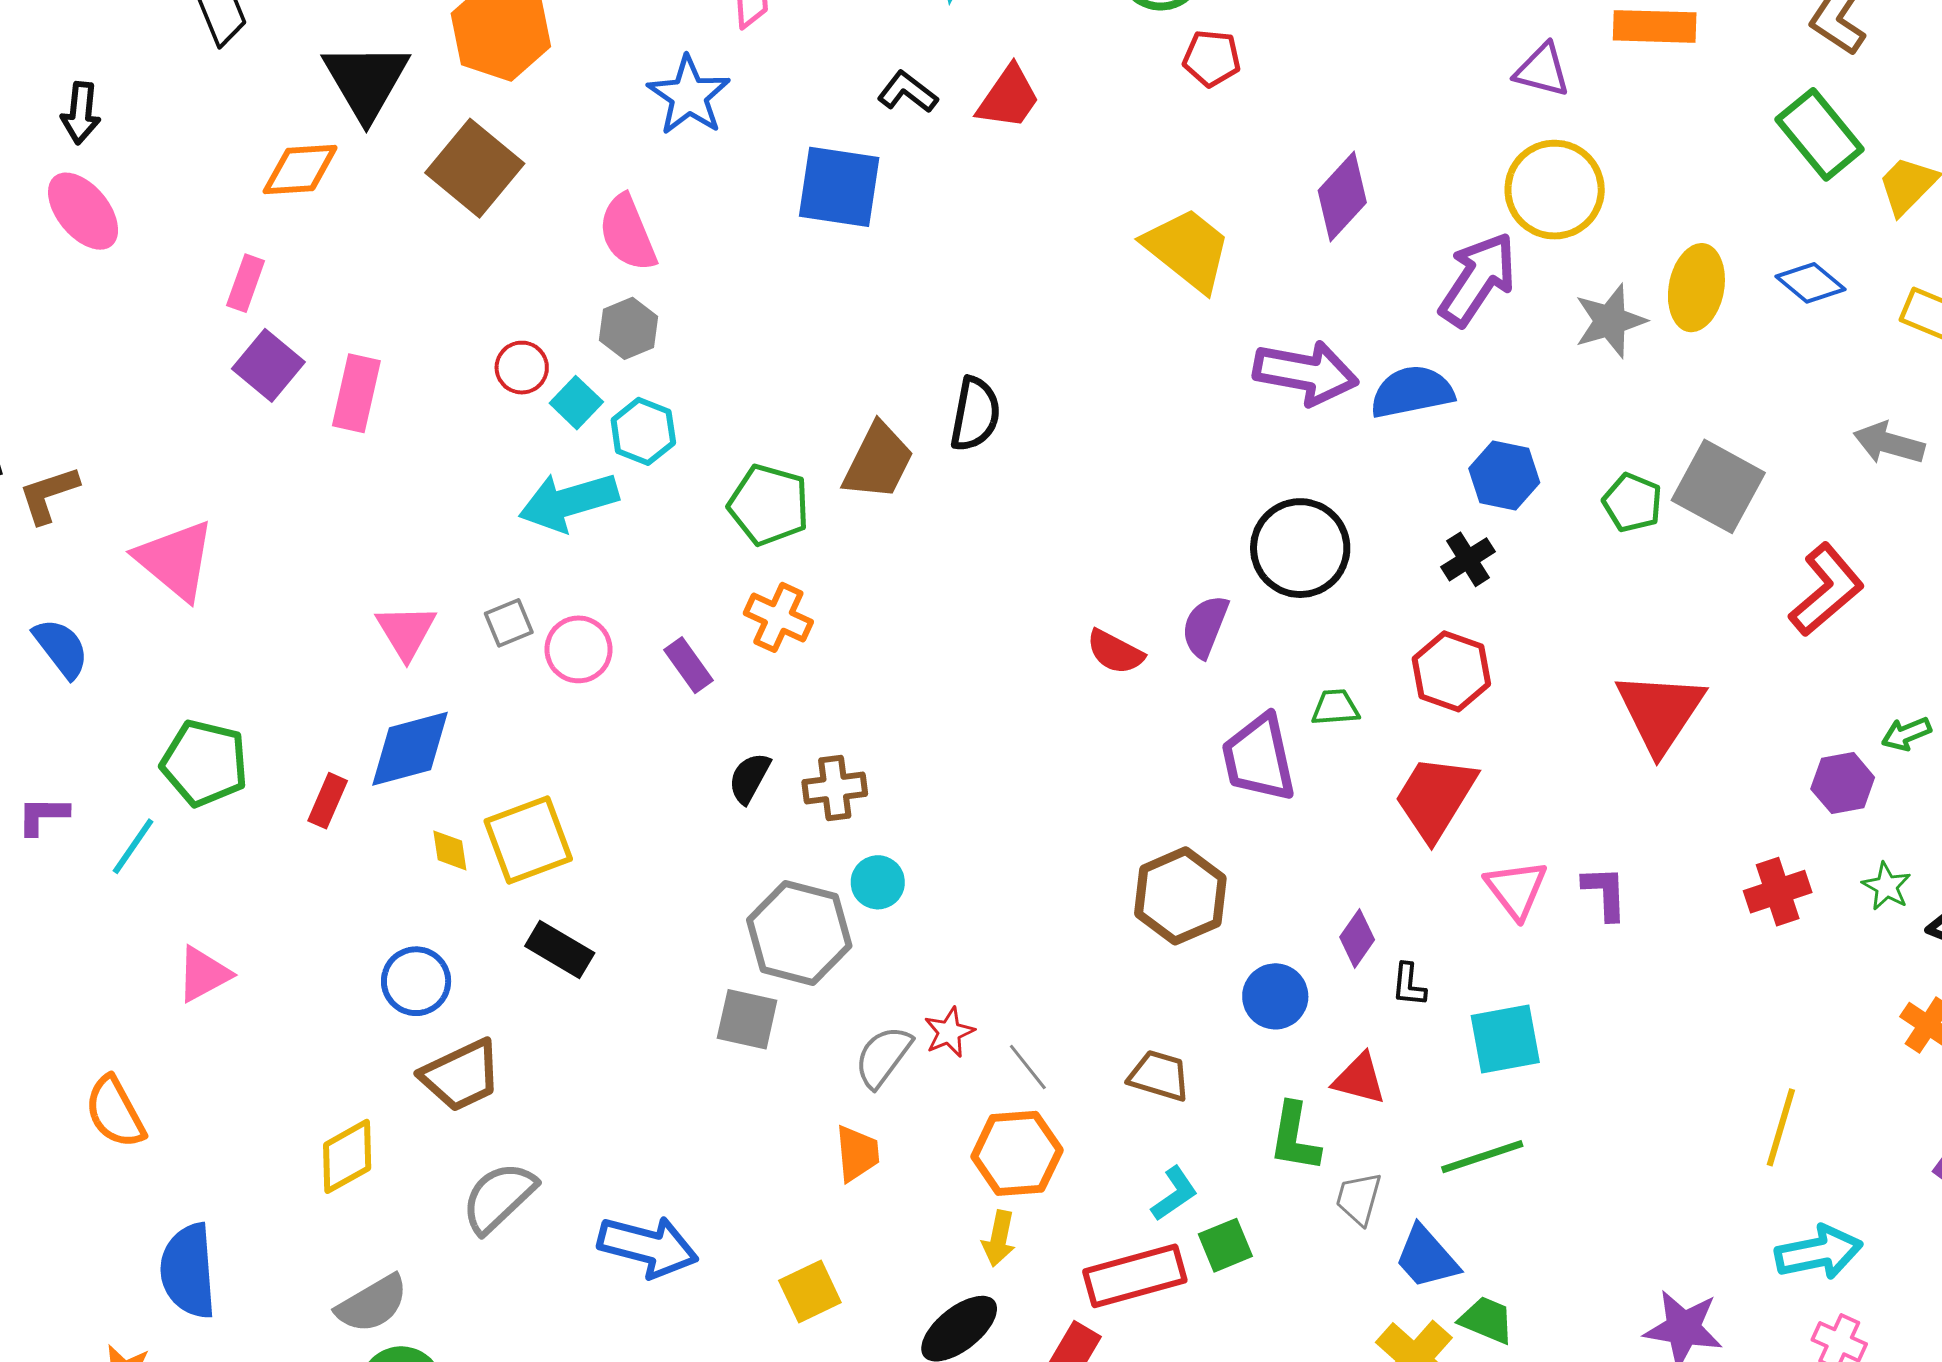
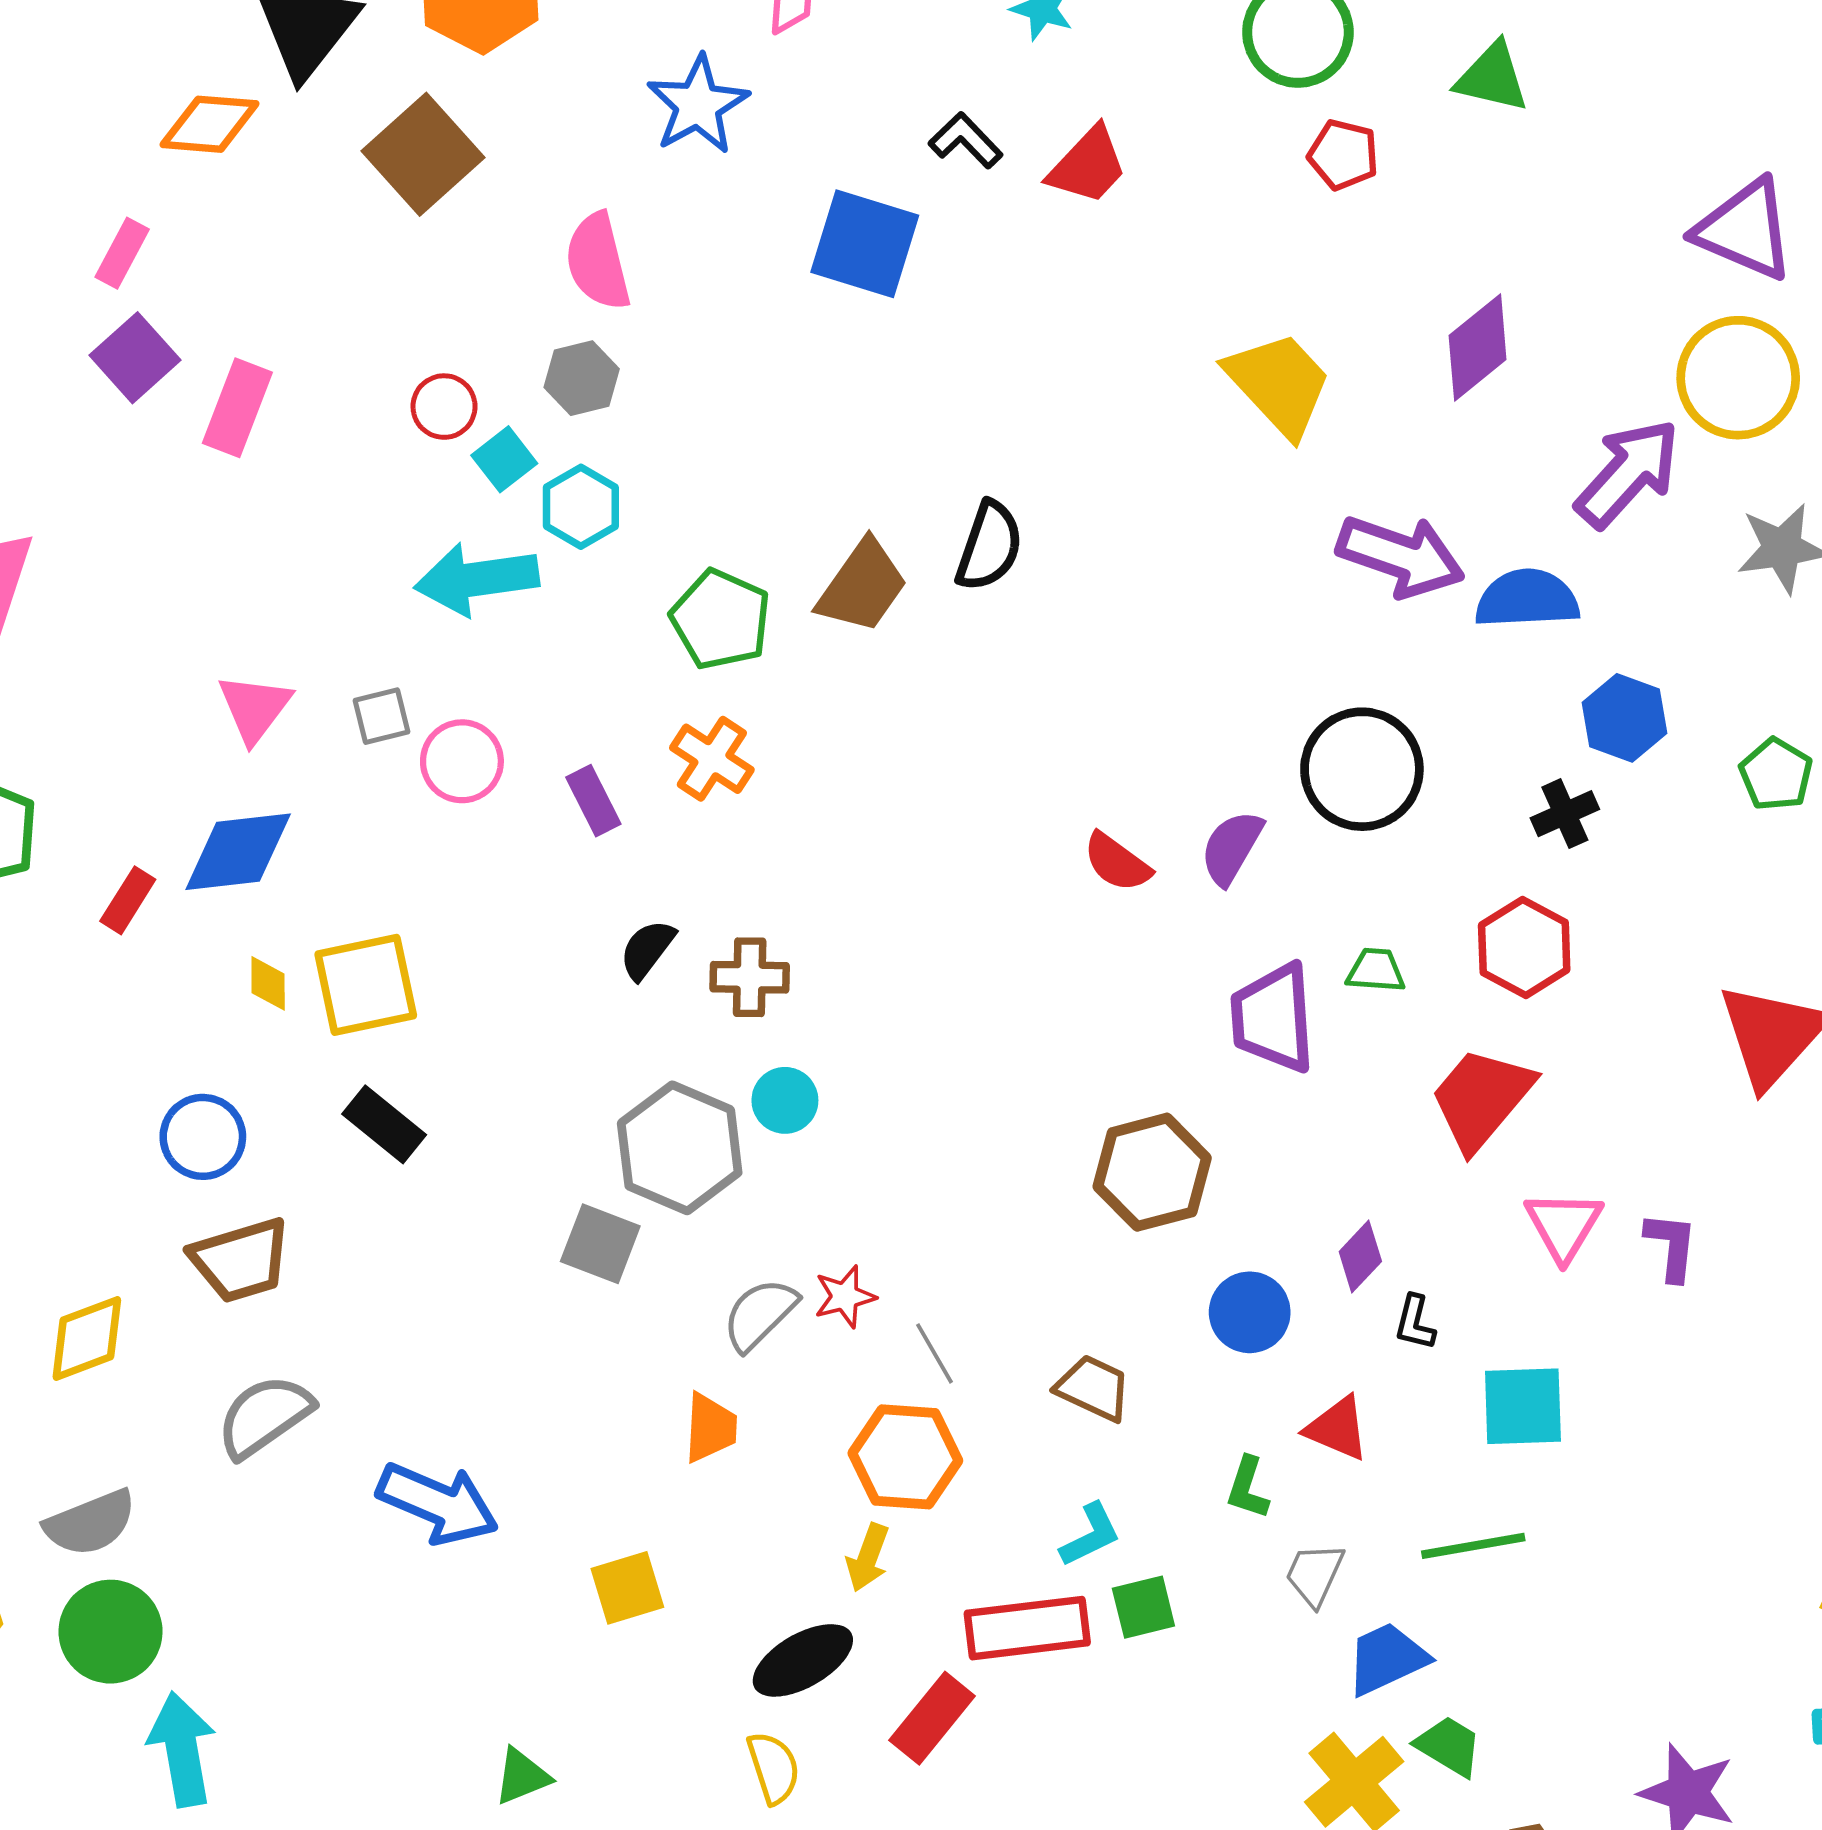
purple triangle: (1542, 70) -> (1745, 230), size x1.5
green L-shape: (1295, 1137) -> (1248, 1488), size x0.7
blue trapezoid: (1426, 1257) -> (1387, 1659), turned 98

